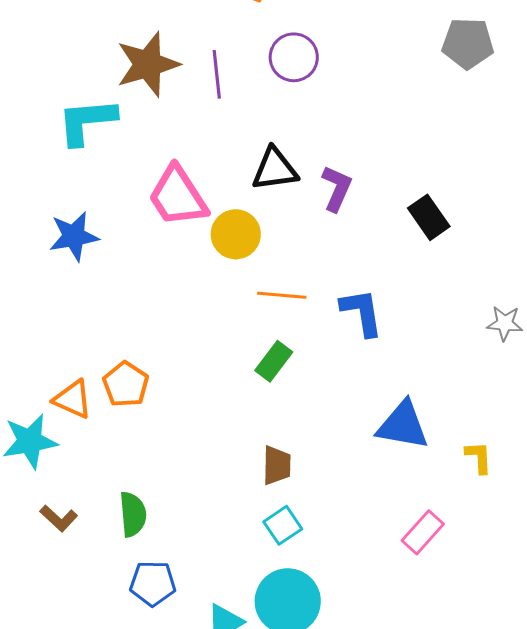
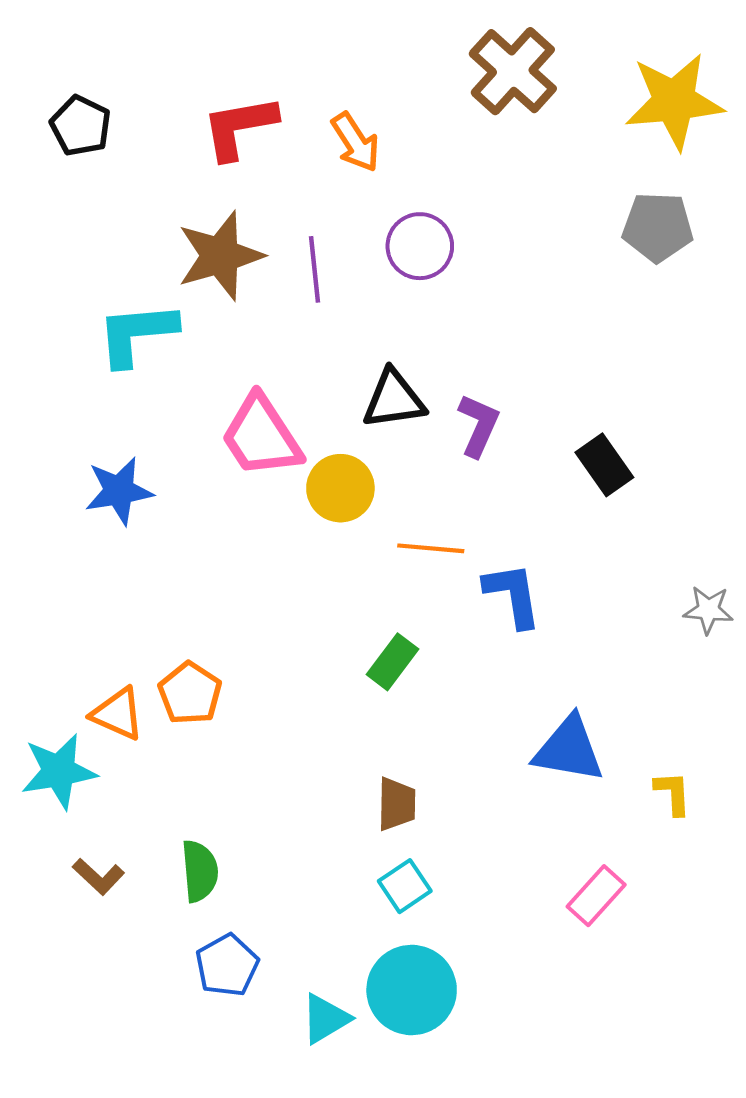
orange line: (282, 295) -> (431, 548), moved
blue pentagon: (153, 583) -> (227, 965), turned -30

